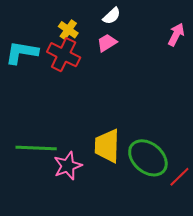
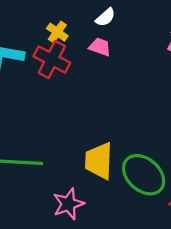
pink trapezoid: (107, 43) -> (100, 47), turned 50
pink star: (68, 166) -> (68, 204), moved

